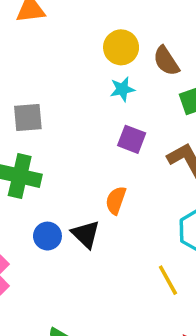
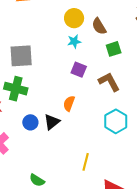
gray square: (28, 117) -> (21, 56), size x1.4
black triangle: (86, 234) -> (52, 122), turned 36
yellow line: (168, 280) -> (86, 162), moved, turned 42

